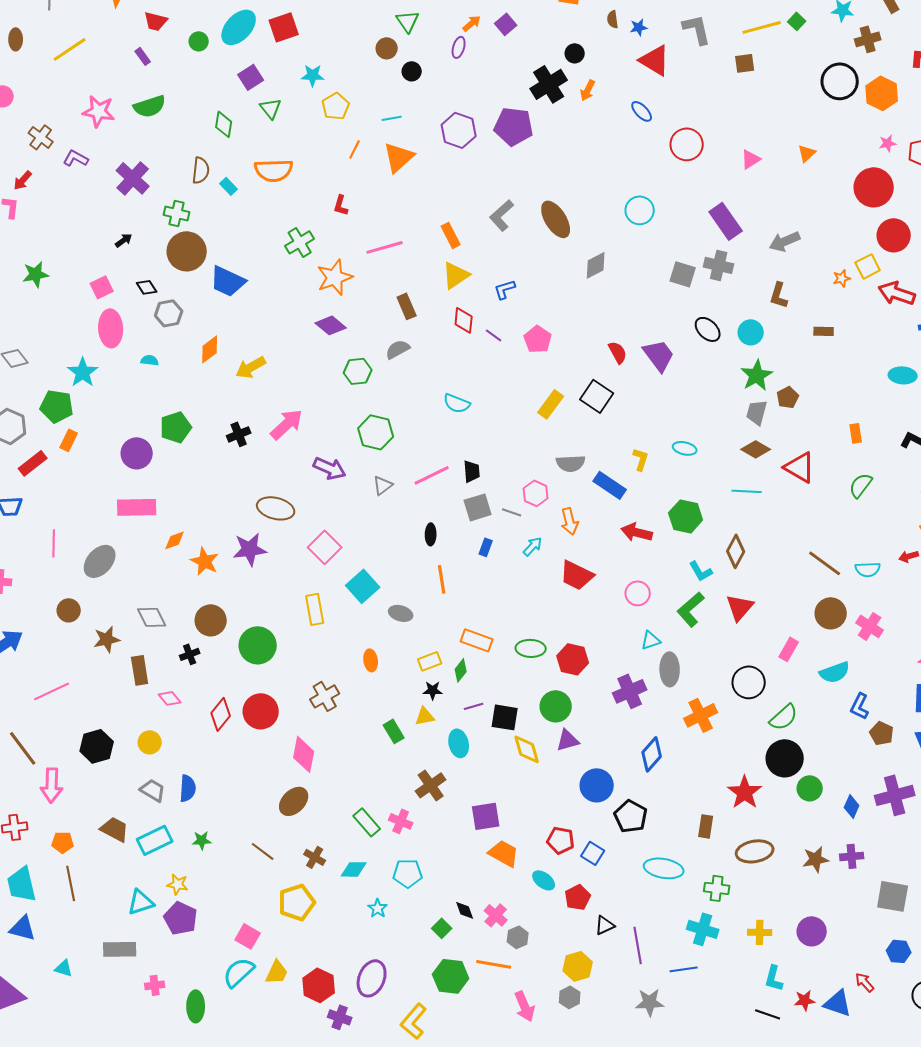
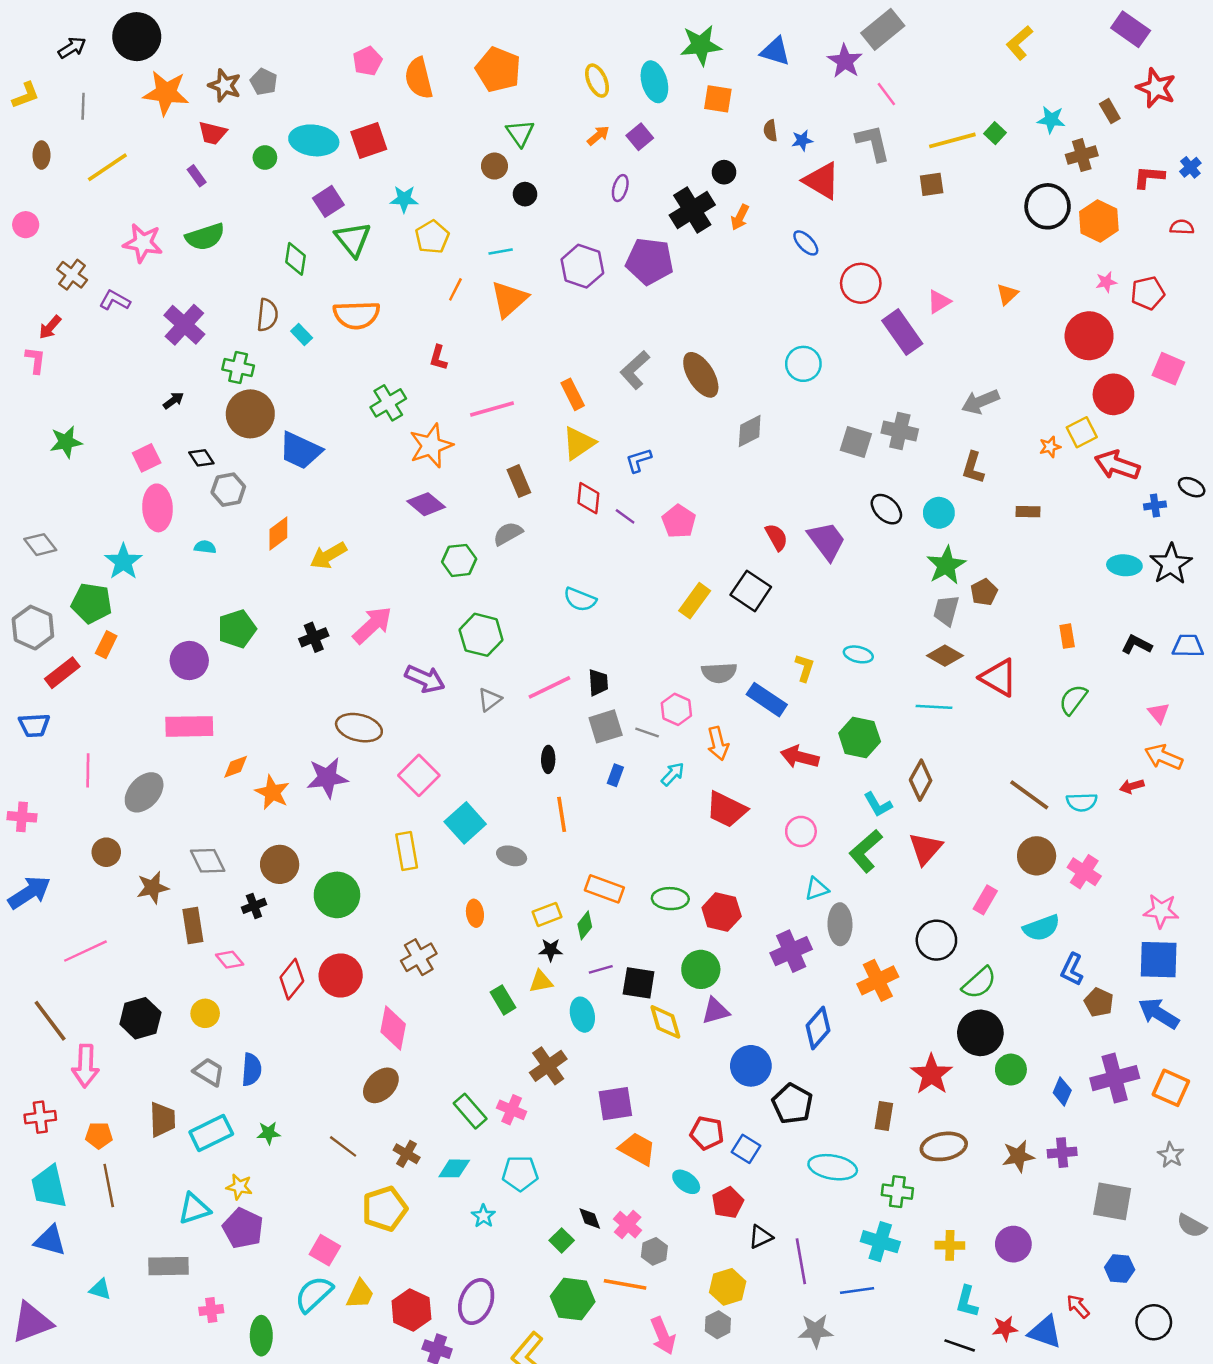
cyan ellipse: (239, 27) -> (314, 140), turned 54
purple ellipse: (459, 47) -> (620, 188), moved
green triangle: (271, 108) -> (353, 239), size x1.4
purple rectangle: (726, 221) -> (902, 332), moved
brown trapezoid: (115, 829) -> (162, 1120), turned 60

